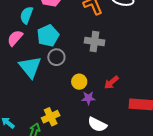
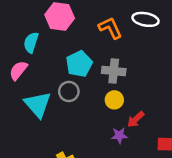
cyan pentagon: (48, 36) -> (79, 64), moved
yellow circle: (79, 82) -> (114, 100), moved
purple star: (88, 98) -> (119, 136), moved

